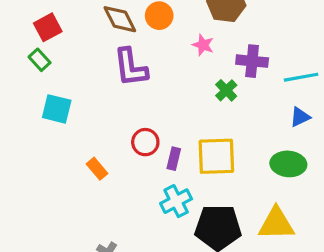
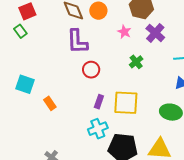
purple cross: (252, 61) -> (155, 33), moved, turned 30
cyan square: (57, 109) -> (25, 84), moved
red circle: (145, 142) -> (91, 70), moved

